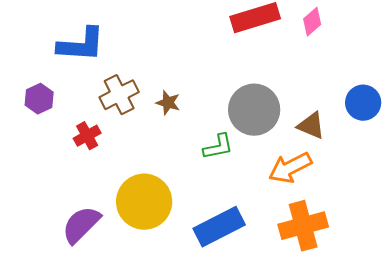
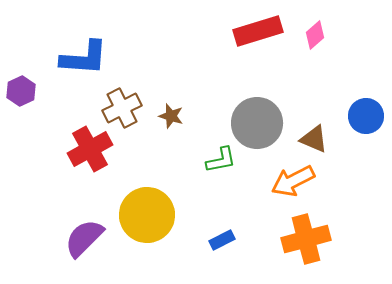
purple hexagon: (39, 99) -> (21, 91), moved
red cross: (87, 136) -> (90, 149), size x1.6
blue rectangle: (219, 227) -> (222, 240), size x0.5

